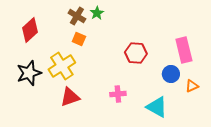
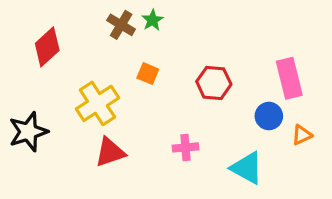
orange square: (79, 39) -> (148, 74), moved
black star: (29, 73) -> (28, 132), moved

